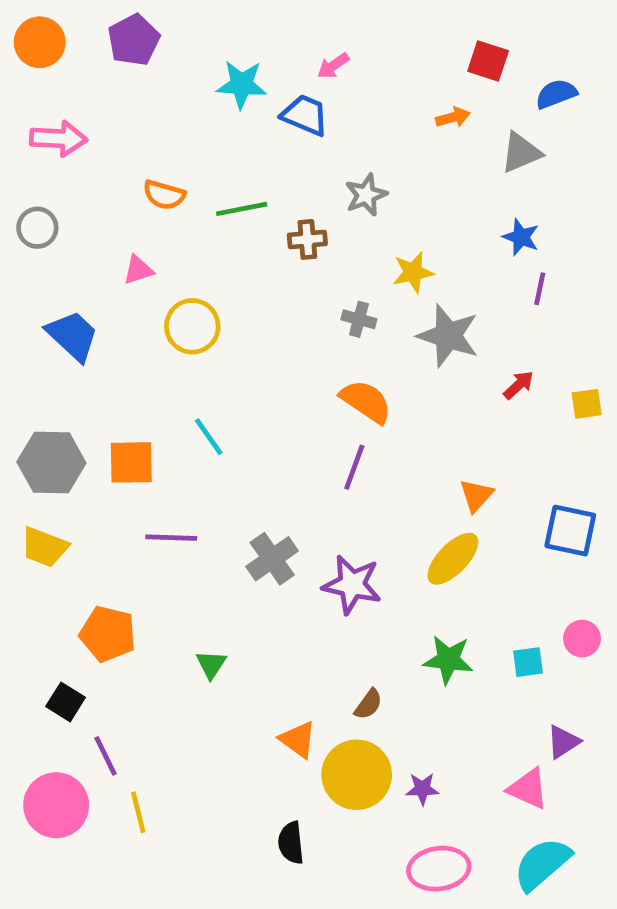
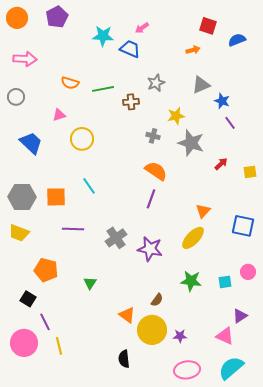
gray triangle: (521, 153) -> (201, 85), moved
purple line: (540, 289) -> (230, 123), turned -48

